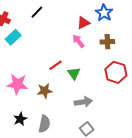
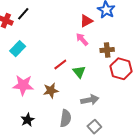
black line: (37, 12) -> (23, 14), moved
cyan rectangle: (13, 37) -> (18, 49), moved
brown cross: (107, 42) -> (107, 50), moved
gray semicircle: (44, 124) -> (66, 118), moved

